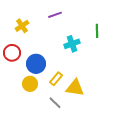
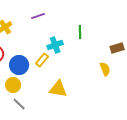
yellow rectangle: (56, 79) -> (42, 60), moved
gray line: (55, 103) -> (19, 104), moved

